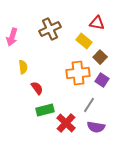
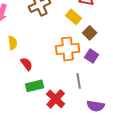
gray line: (89, 105) -> (79, 81), turned -42
purple semicircle: (96, 127) -> (96, 106), moved

